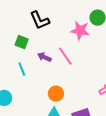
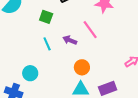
purple arrow: (44, 57) -> (70, 40), moved

